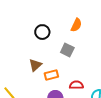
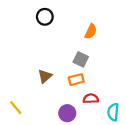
black circle: (42, 32) -> (45, 17), moved
orange rectangle: (51, 75) -> (76, 80), moved

